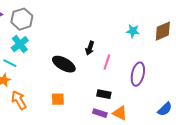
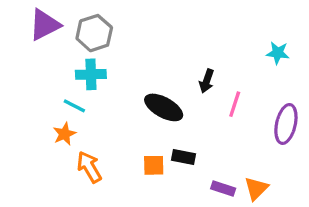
cyan cross: (20, 44) -> (91, 74), turned 36
black rectangle: (104, 94) -> (183, 157), moved
orange triangle: (120, 113) -> (256, 188), turned 49

